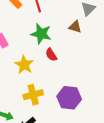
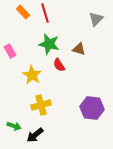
brown triangle: (75, 27) -> (79, 49), moved
purple hexagon: (69, 98) -> (92, 108), moved

